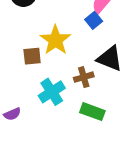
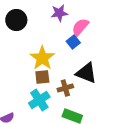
brown square: (32, 56) -> (42, 77), moved

